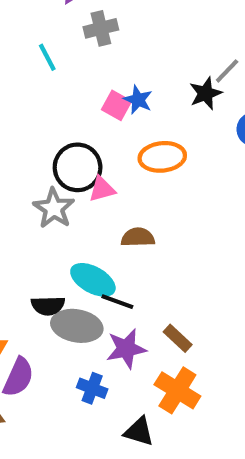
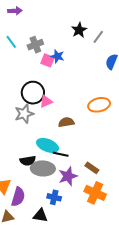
gray cross: (101, 28) -> (35, 45), moved
black star: (206, 93) -> (79, 30), moved
orange ellipse: (162, 157) -> (99, 105), moved
gray star: (54, 208) -> (24, 114), turned 30
black triangle: (139, 432) -> (40, 216), moved

